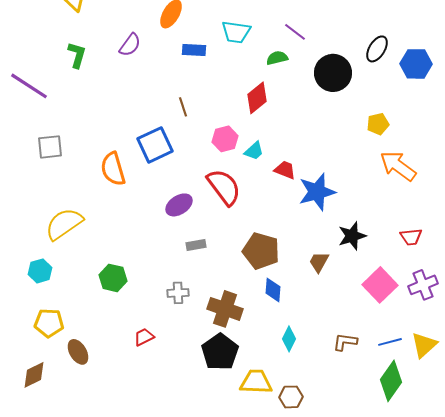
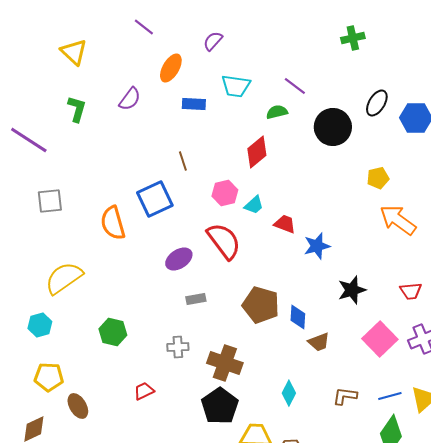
blue star: (317, 192) -> (317, 246), size x0.7
brown trapezoid: (319, 262) -> (319, 342), moved, turned -140
blue diamond: (273, 290) -> (298, 317), moved

